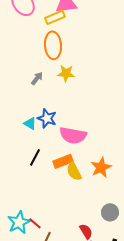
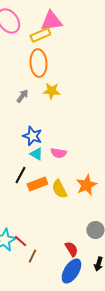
cyan triangle: (30, 123) -> (36, 154), moved
pink semicircle: (73, 135) -> (58, 153), size x0.6
orange rectangle: (63, 161) -> (37, 184), moved

